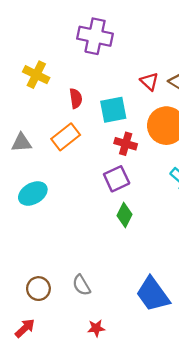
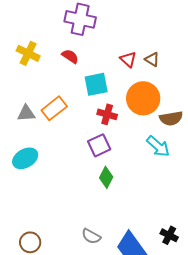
red semicircle: (76, 98) -> (70, 56), moved, turned -48
gray triangle: (21, 143) -> (26, 113), moved
gray semicircle: (81, 285) -> (91, 236), moved, turned -30

